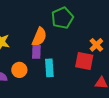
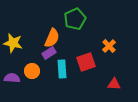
purple rectangle: (36, 52) -> (49, 53), turned 56
red square: (84, 61) -> (86, 62), moved, turned -30

